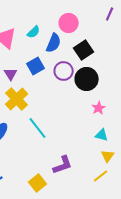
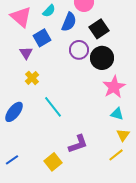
blue square: (36, 66) -> (42, 38), moved
yellow cross: (17, 99) -> (32, 78), size x0.6
pink star: (99, 108) -> (114, 87), size x1.6

